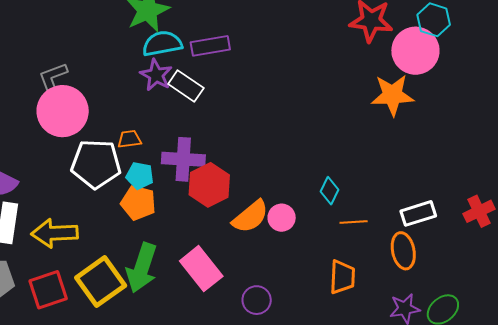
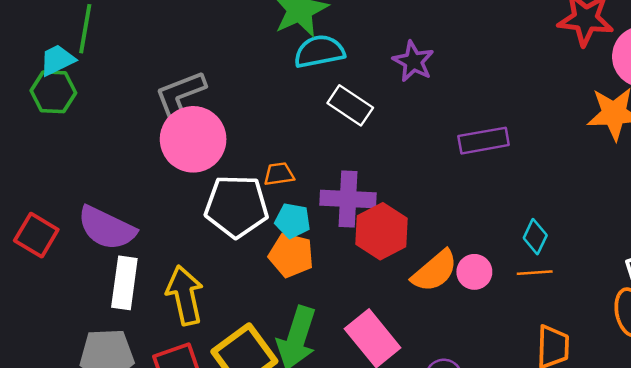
purple rectangle: (210, 46) -> (484, 141), moved
purple star: (156, 75) -> (413, 61), moved
gray L-shape: (53, 77) -> (180, 95), size x1.4
orange line: (354, 222) -> (535, 273), moved
yellow arrow: (55, 233) -> (185, 295), turned 81

